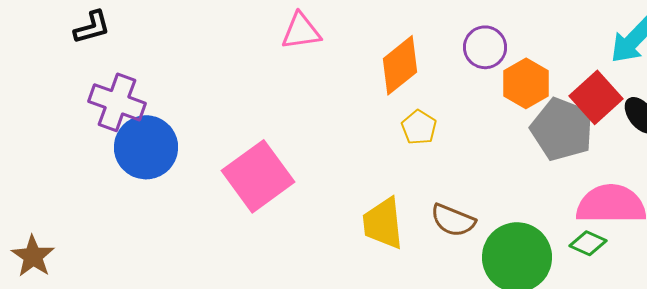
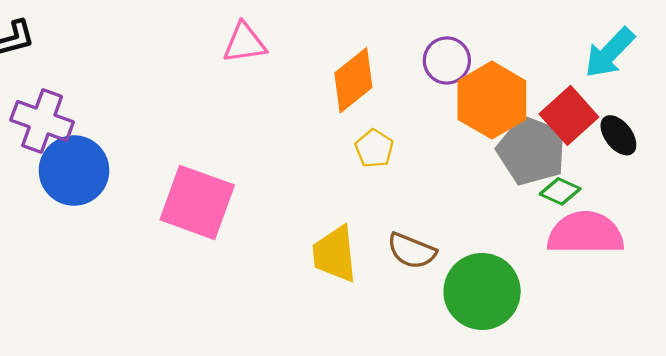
orange hexagon: (526, 83) -> (492, 100), size x1.4
pink square: (258, 176) -> (197, 202), turned -34
green diamond: (588, 243) -> (560, 191), moved

